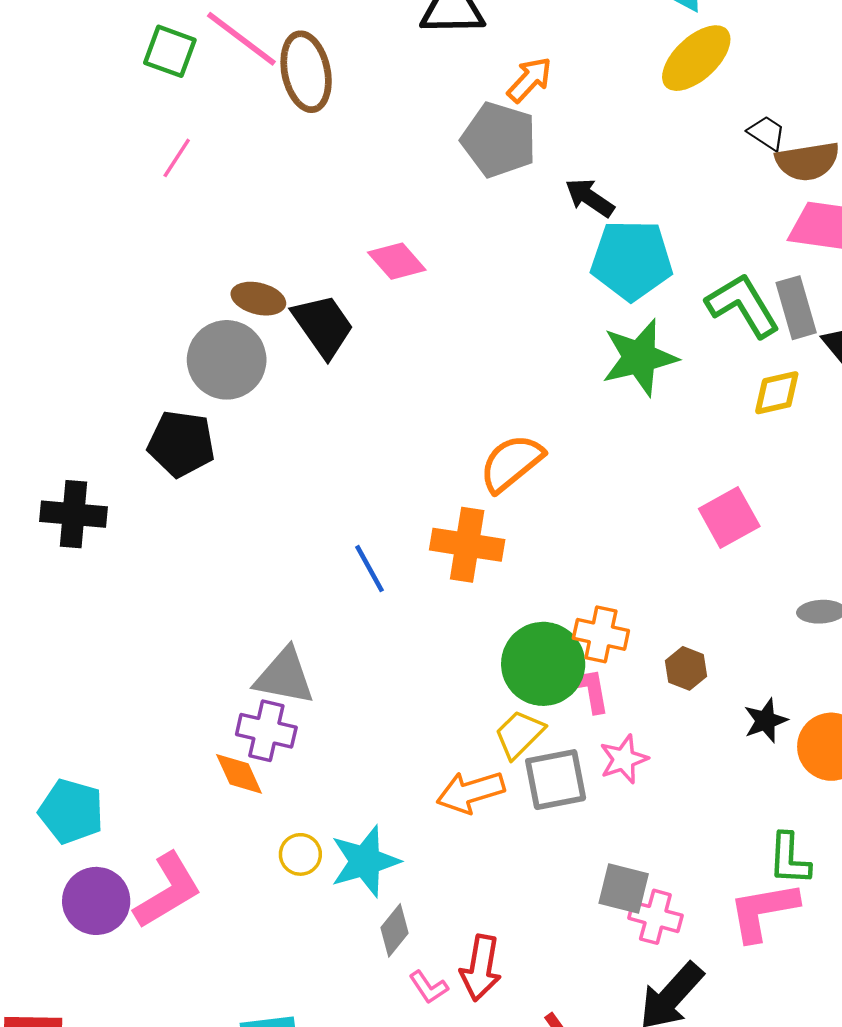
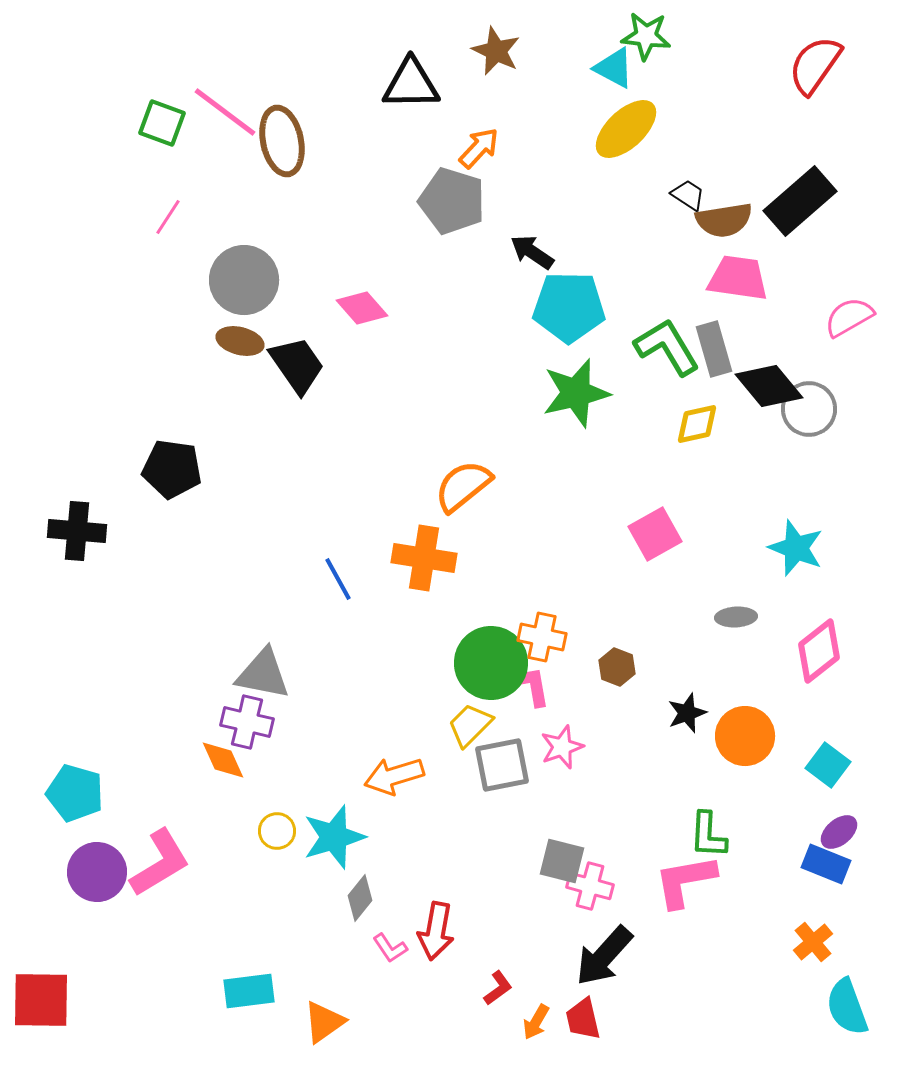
gray circle: (227, 360) -> (244, 280), moved
orange arrow: (471, 792) -> (394, 776), moved

